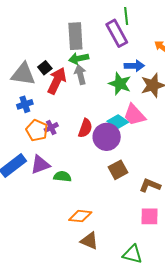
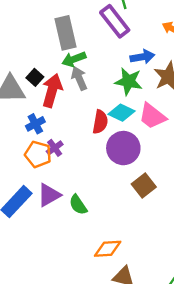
blue cross: (25, 104) -> (35, 124), moved
cyan diamond: (118, 122) -> (121, 113), moved
red semicircle: (85, 128) -> (100, 122), moved
green semicircle: (62, 176) -> (78, 205), turned -120

